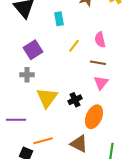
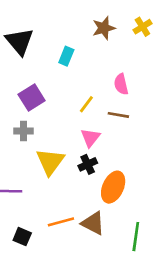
cyan rectangle: (59, 19) -> (66, 56), turned 32
yellow line: (74, 46) -> (86, 104), moved
pink triangle: (101, 83) -> (90, 138), moved
orange line: (43, 141) -> (61, 222), moved

